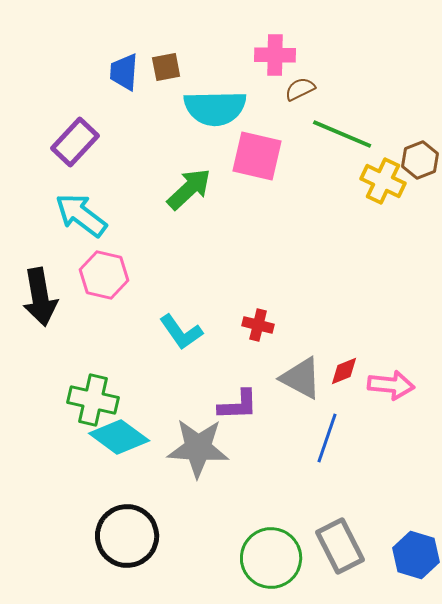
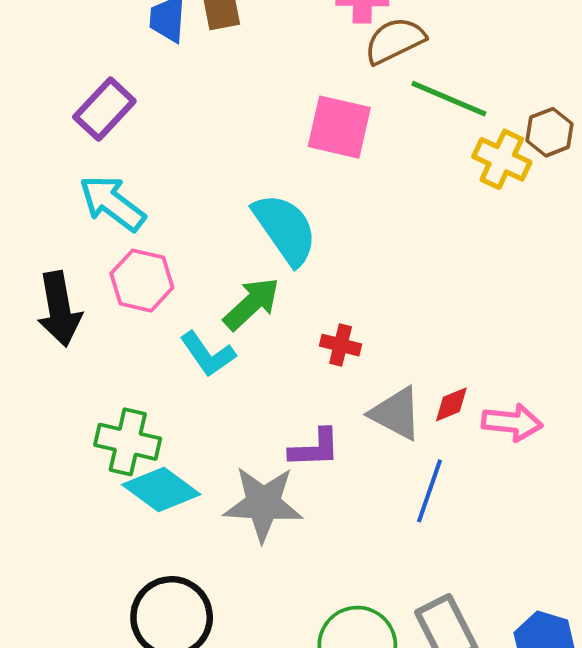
brown semicircle: (300, 89) -> (395, 41), size x1.6
cyan semicircle: (215, 108) -> (285, 229), moved, turned -124
green arrow: (189, 189) -> (252, 304), moved
cyan L-shape: (181, 332) -> (208, 354), moved

